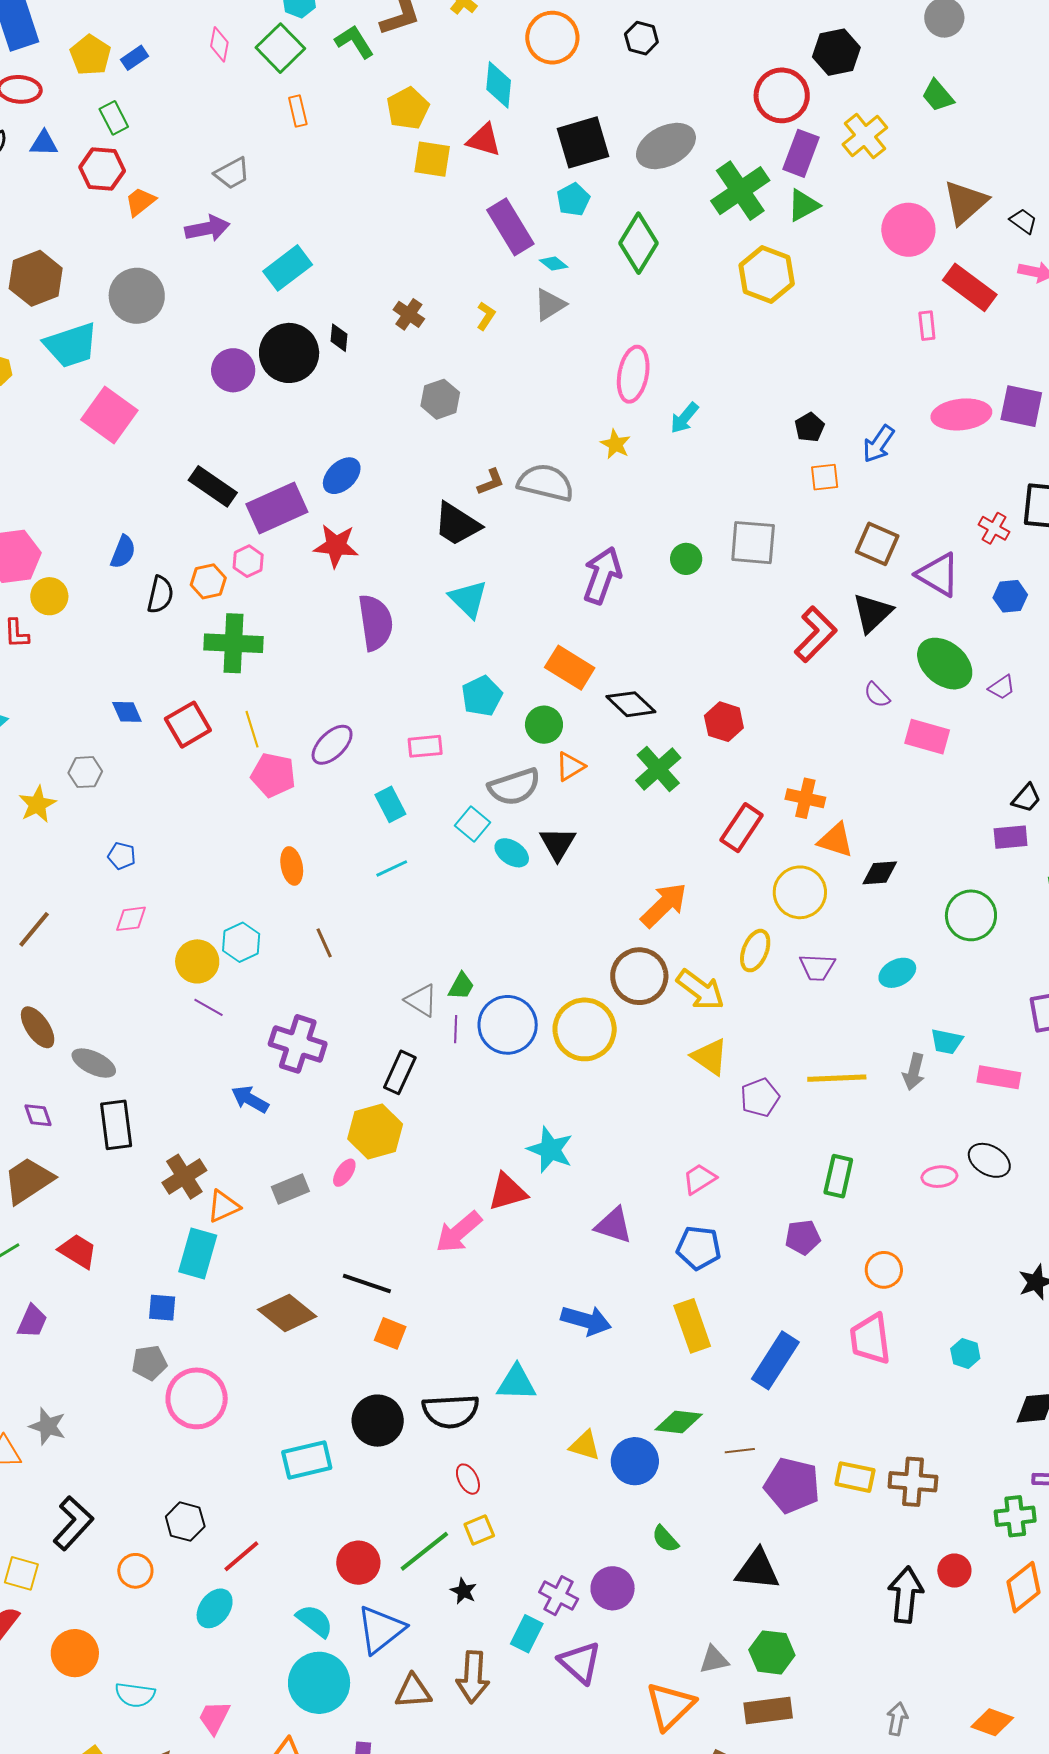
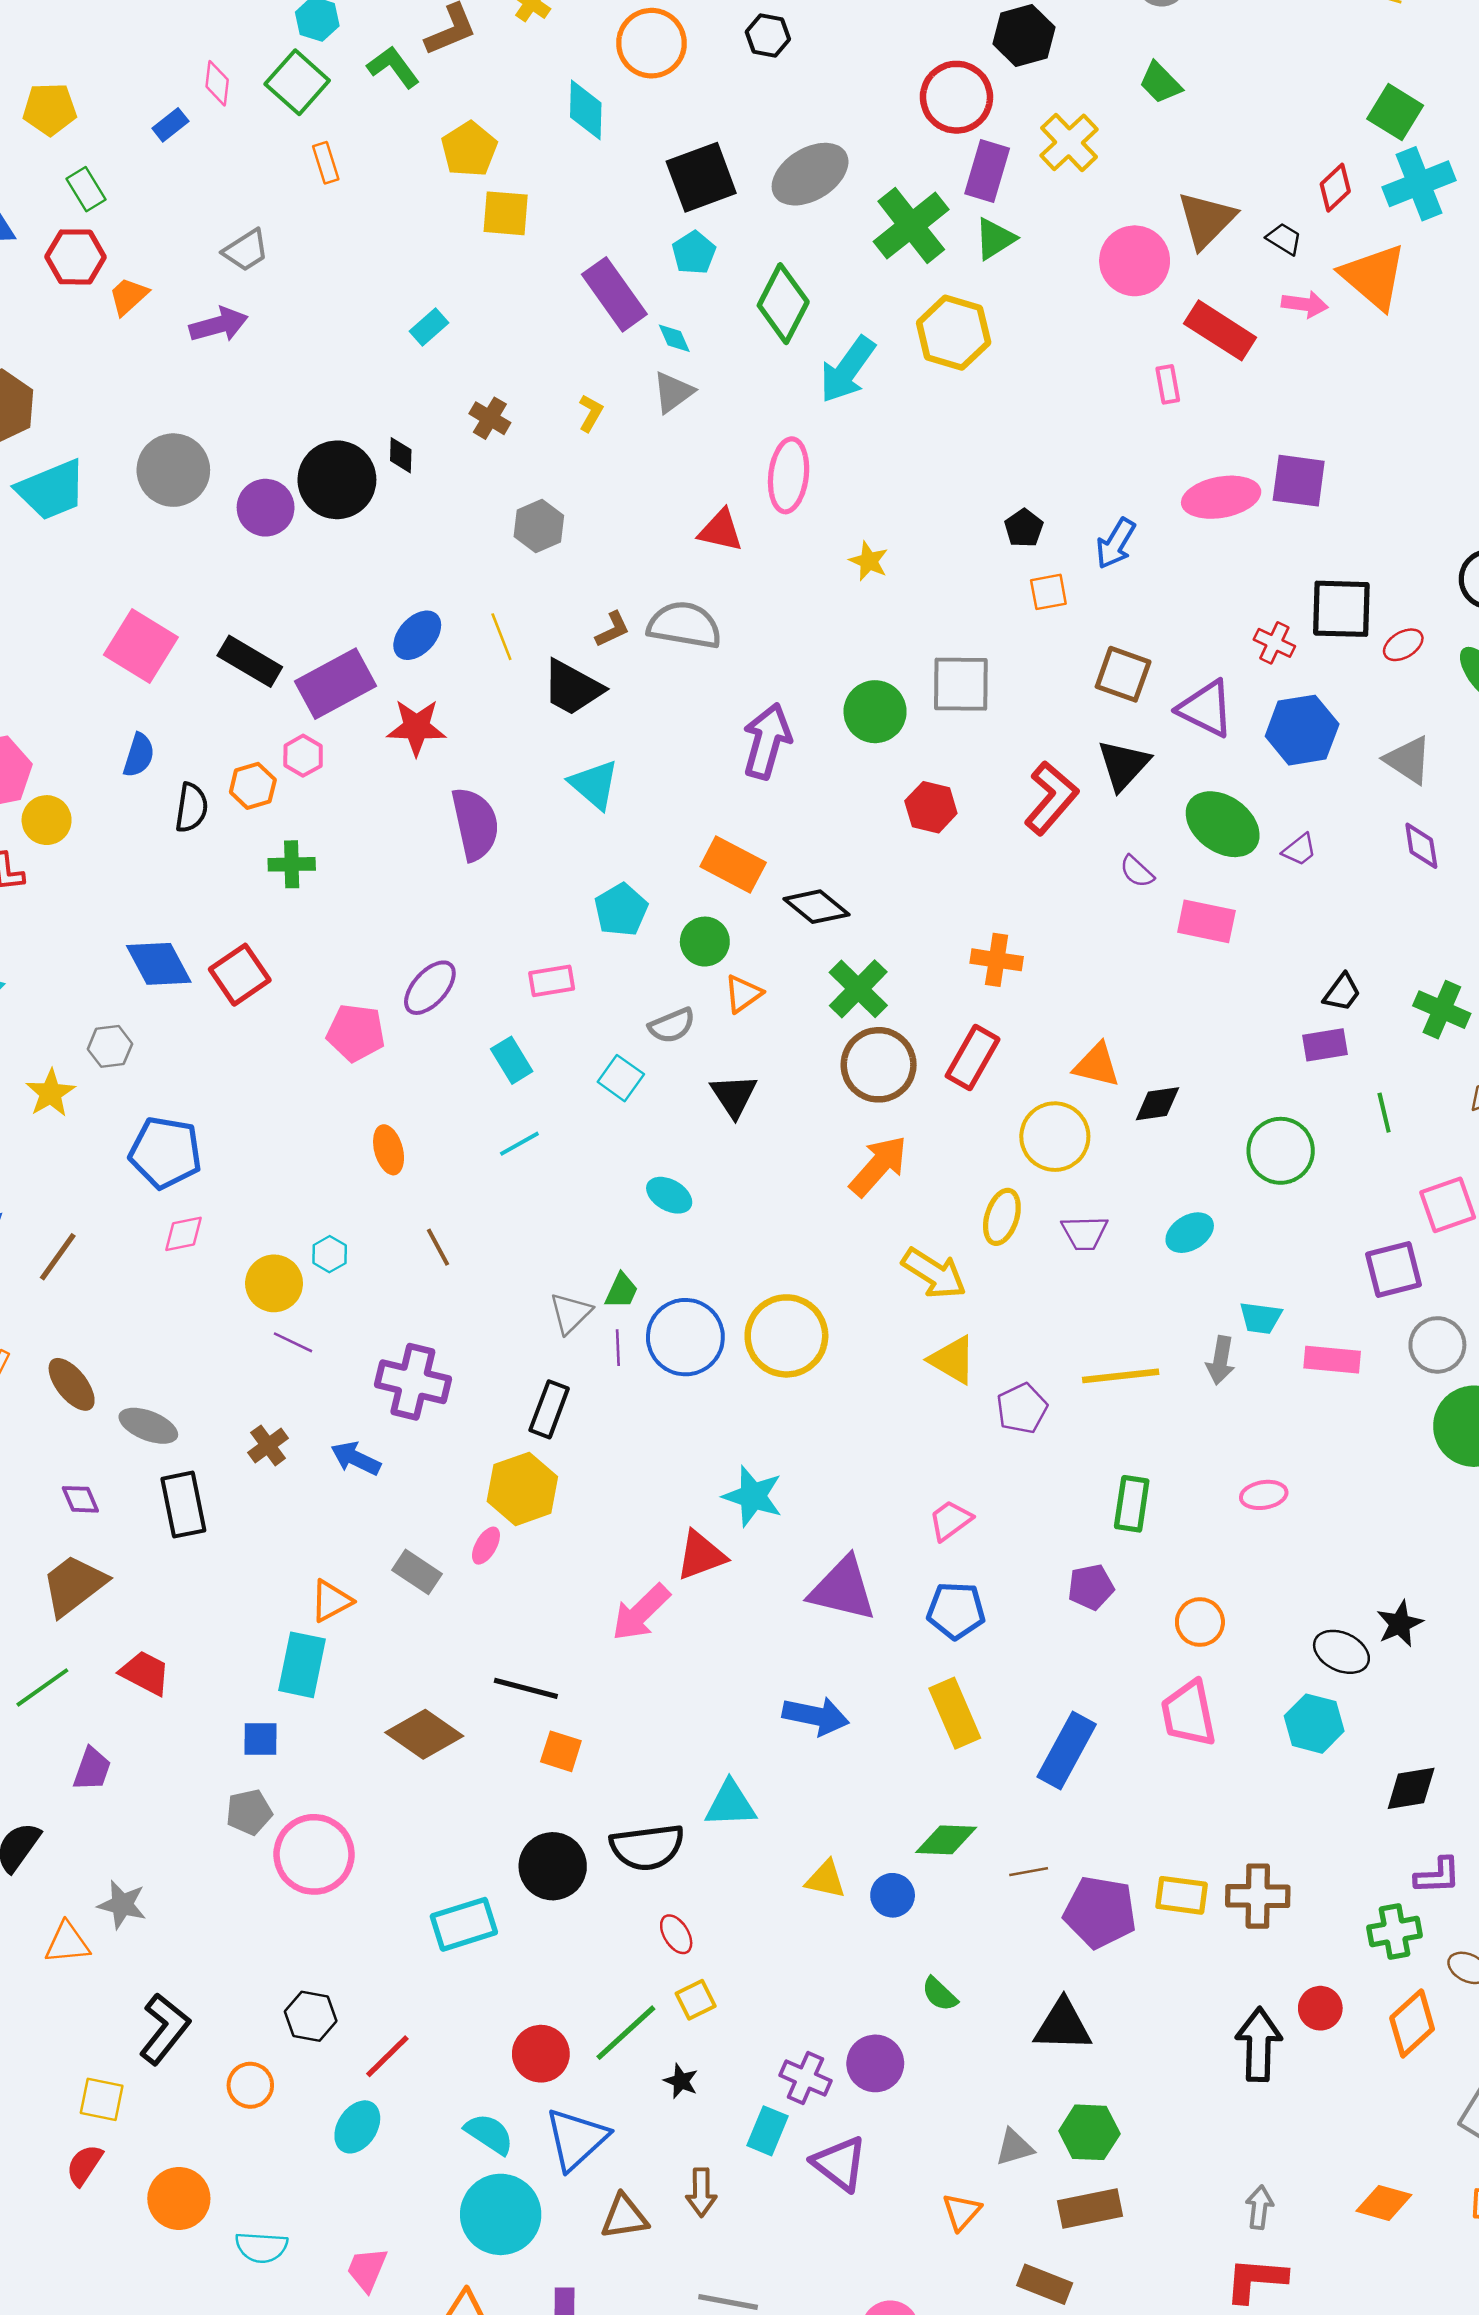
yellow pentagon: (90, 55) -> (50, 109), turned -30
blue rectangle: (134, 58) -> (170, 125), moved
red triangle: (484, 140) -> (721, 530), moved
cyan diamond: (554, 264) -> (674, 338), turned 32
cyan rectangle: (288, 268) -> (429, 327), moved, size x0.6
gray circle: (137, 296) -> (173, 470), moved
pink square: (109, 415) -> (141, 646), moved
cyan arrow: (684, 418) -> (847, 370), moved, size x1.6
yellow star: (616, 444) -> (869, 561), moved
green circle: (686, 559) -> (875, 712), size x1.5
blue hexagon: (1010, 596) -> (1302, 730), size x1.6
green cross: (234, 643) -> (292, 864), size x0.6
blue diamond: (127, 712) -> (159, 964), size x1.6
red hexagon: (724, 722) -> (931, 807), moved
yellow line: (252, 729) -> (501, 637), moved
gray semicircle: (514, 787) -> (672, 1026), size x0.7
orange cross: (805, 798) -> (997, 960), moved
cyan ellipse: (512, 853) -> (669, 1195), moved
blue pentagon: (122, 856) -> (165, 1153), size x2.0
cyan hexagon: (241, 942) -> (330, 1254), size x0.7
brown circle: (639, 976) -> (879, 1065), moved
gray triangle: (421, 1000) -> (571, 1313), turned 48
black ellipse: (989, 1160) -> (1341, 1652), moved
brown cross: (184, 1177) -> (268, 1445), moved, size x0.7
gray rectangle: (290, 1189) -> (417, 1572), turned 60
purple triangle: (614, 1225) -> (843, 1589), size x1.4
cyan hexagon: (965, 1353) -> (1314, 1724), size x1.5
blue circle: (635, 1461) -> (893, 1895), size x0.7
brown arrow: (473, 1677) -> (701, 2192), size x0.7
orange triangle: (670, 1706) -> (962, 2212), size x0.6

